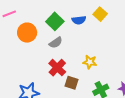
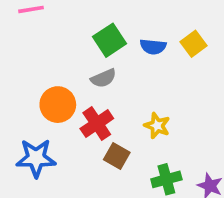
orange circle: (27, 33) -> (58, 105), moved

